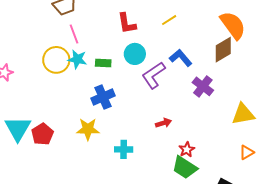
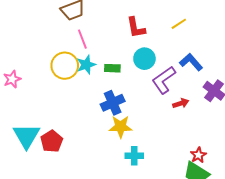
cyan star: (77, 59) -> (86, 65), turned -30
red arrow: (163, 123) -> (181, 103), moved
yellow star: (88, 129) -> (121, 127), moved

